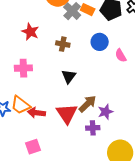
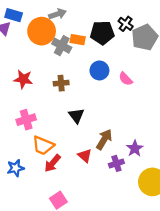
orange trapezoid: (20, 105) -> (43, 145), moved
purple star: (105, 112) -> (135, 148), moved
red arrow: (36, 113) -> (53, 163), turned -42
red triangle: (67, 114) -> (85, 156), size x0.6

